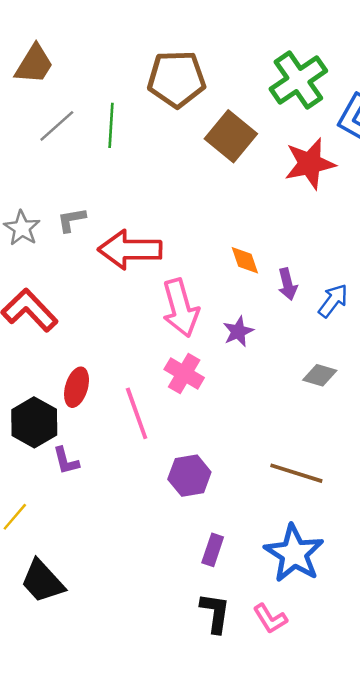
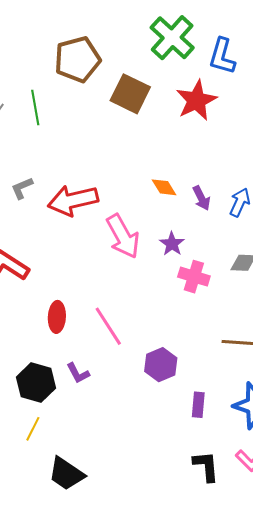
pink cross: (184, 374) -> (194, 277), moved
black hexagon: (34, 422) -> (36, 383), moved
purple L-shape: (66, 461) -> (78, 373), moved
purple rectangle: (213, 550) -> (198, 405), moved

